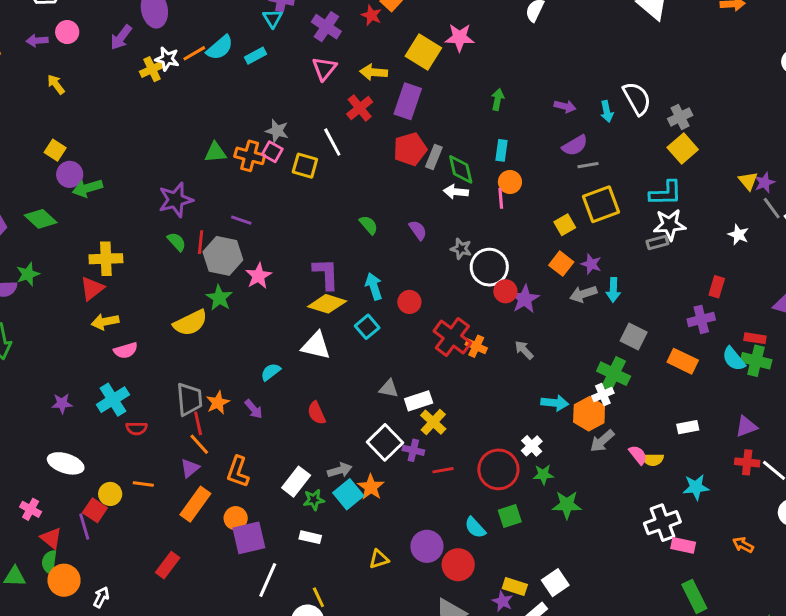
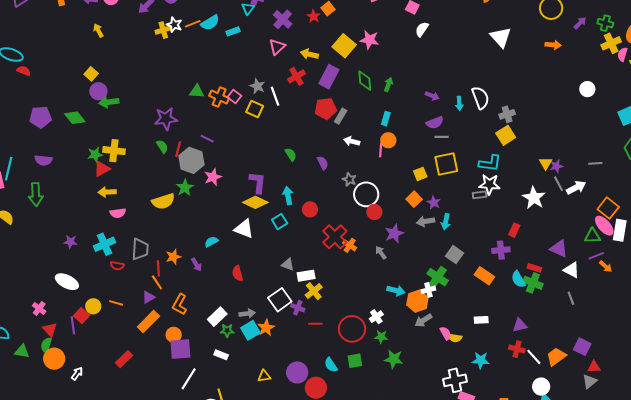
gray star: (277, 131) -> (257, 86), moved
green diamond: (461, 169) -> (365, 81), moved
white star: (738, 235) -> (534, 198), size x1.6
green star: (28, 274) -> (95, 155), moved
purple star: (525, 299) -> (394, 233), moved
gray trapezoid: (189, 399) -> (140, 249), moved

